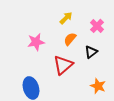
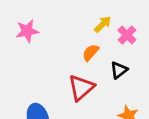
yellow arrow: (66, 18) -> (103, 24), moved
pink star: (36, 42) -> (27, 31), moved

